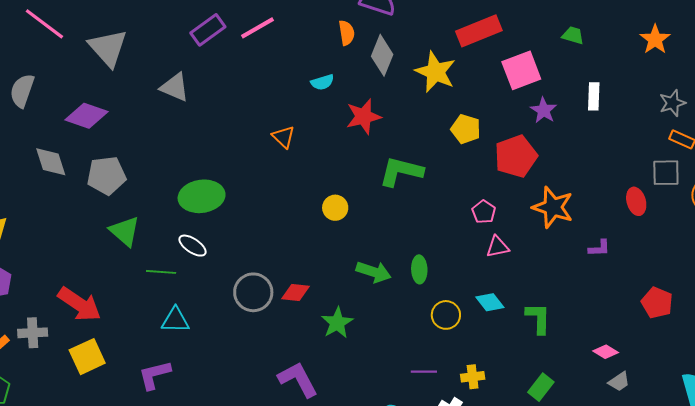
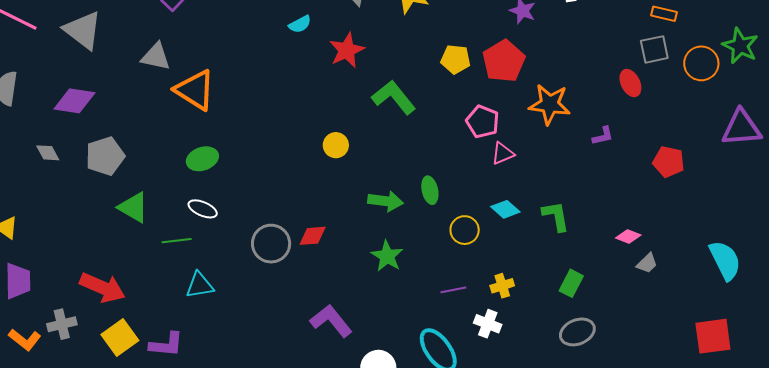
yellow pentagon: (466, 129) -> (456, 59), moved
orange triangle: (283, 137) -> (195, 90), moved, size x1.8
gray diamond: (51, 162) -> (48, 153), size x0.7
green L-shape: (401, 171) -> (394, 97), turned 48
green ellipse: (202, 196) -> (202, 159), size x0.7
pink pentagon: (484, 212) -> (483, 122), size x1.4
red pentagon: (657, 303) -> (669, 162), moved
green star: (337, 323) -> (387, 256), moved
purple L-shape: (154, 375) -> (166, 345), moved, turned -150

